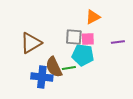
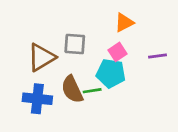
gray square: (74, 37) -> (75, 44), moved
pink square: (88, 39) -> (117, 52), turned -32
blue cross: (42, 77) -> (37, 99), moved

